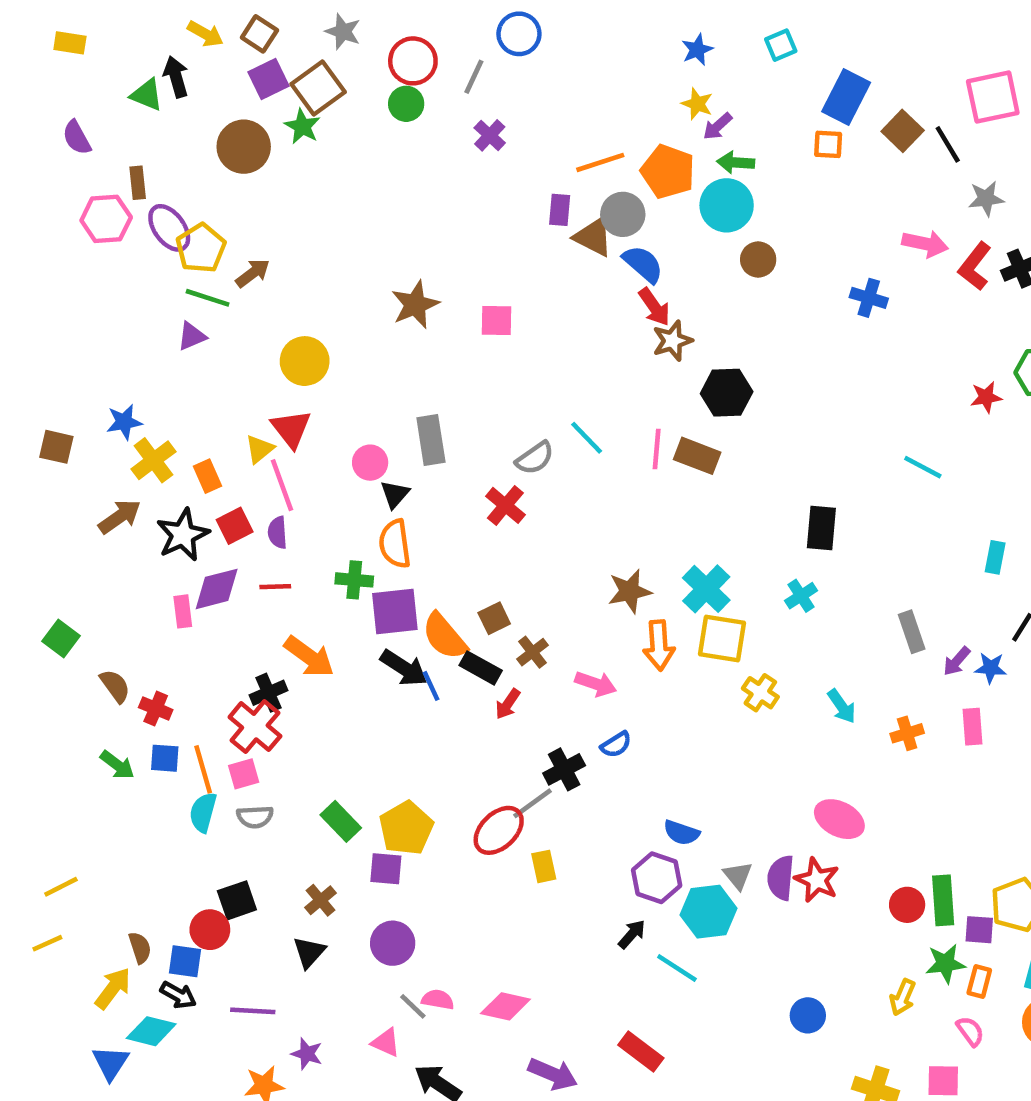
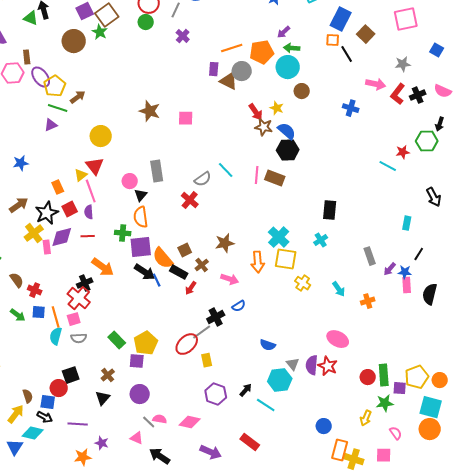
yellow star: (697, 104) -> (277, 108), moved
black line: (948, 144) -> (347, 54), moved
orange pentagon: (668, 171) -> (262, 52), turned -30
blue semicircle: (643, 264) -> (287, 131), moved
brown star: (415, 305) -> (150, 111), turned -30
brown star: (672, 341) -> (264, 127), turned 30
yellow cross: (153, 460) -> (34, 233), moved
cyan line: (923, 467) -> (388, 166), moved
brown star: (630, 591) -> (225, 243), moved
pink rectangle: (973, 727) -> (407, 285), moved
purple hexagon: (657, 878) -> (216, 394), moved
orange rectangle: (979, 982) -> (340, 450), moved, size x1.5

